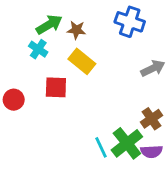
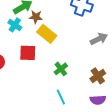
brown star: (76, 30) -> (36, 17), moved
green cross: (127, 143) -> (61, 69), moved, size x0.6

